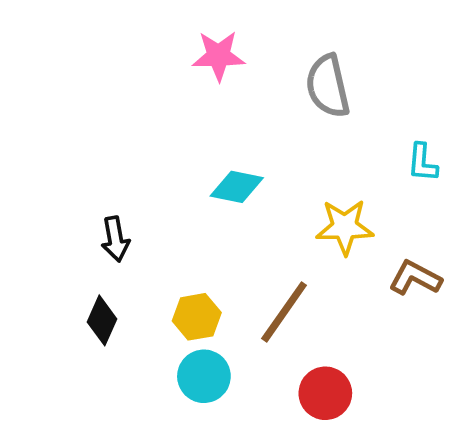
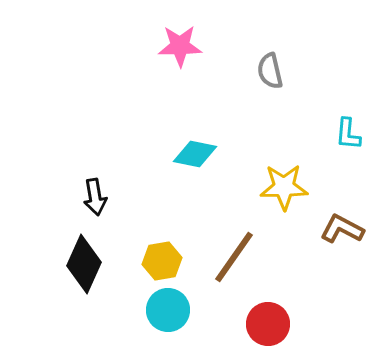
gray semicircle: (328, 86) -> (270, 71), size x0.7
black diamond: (102, 320) -> (84, 264), size x1.4

